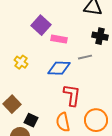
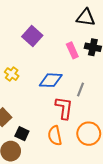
pink rectangle: (59, 39) -> (72, 50), moved, turned 56
gray line: (85, 57) -> (81, 89), moved, turned -56

